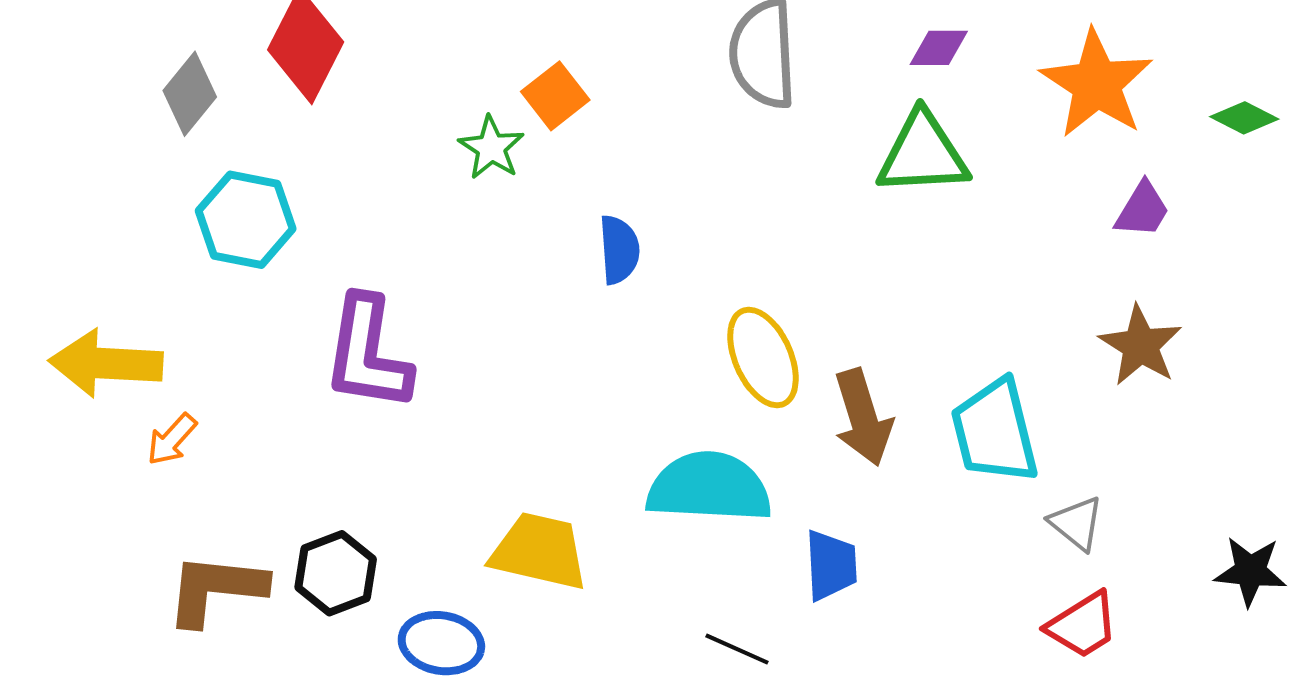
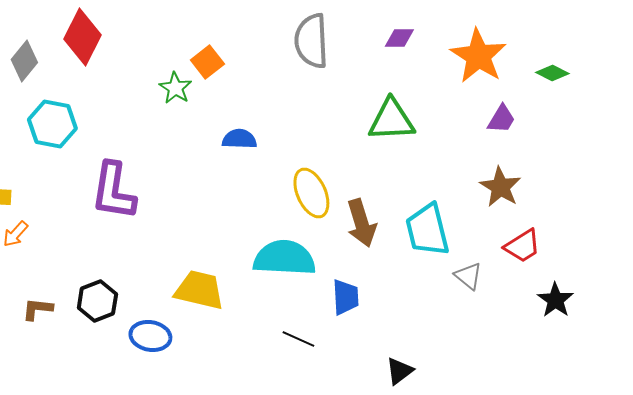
green triangle: (923, 154) -> (391, 120), moved
blue semicircle: (619, 250) -> (239, 139), turned -84
black star: (1250, 571) -> (555, 300), turned 30
brown L-shape: (216, 589) -> (37, 309), size x0.6
red trapezoid: (1083, 625) -> (522, 246), moved

